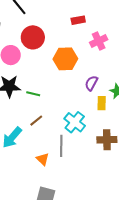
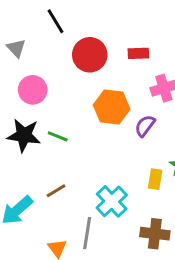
red circle: (33, 37) -> (90, 55), moved
purple semicircle: (91, 83) -> (145, 126), moved
green line: (33, 94) -> (58, 136), moved

